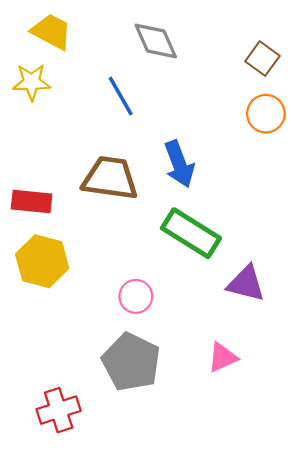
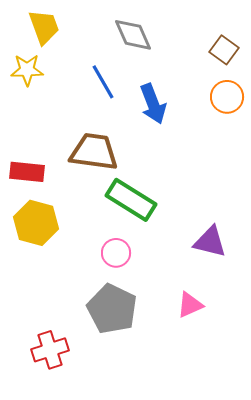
yellow trapezoid: (52, 32) -> (44, 27), turned 42
blue arrow: (179, 164) -> (153, 104), moved
green rectangle: (191, 233) -> (131, 200), moved

